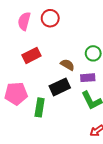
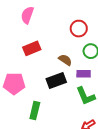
red circle: (50, 18) -> (79, 29), moved
green rectangle: (40, 107) -> (35, 111), moved

